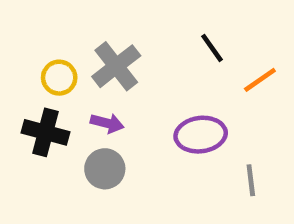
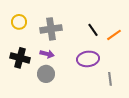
black line: (212, 48) -> (93, 30), moved
gray cross: (116, 66) -> (51, 29), turned 30
yellow circle: (59, 78) -> (19, 22), moved

